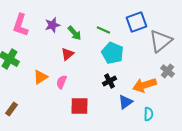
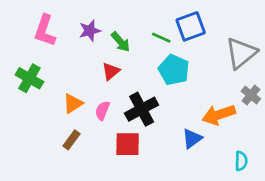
blue square: (136, 22) -> (191, 26), moved
black cross: (109, 81) -> (142, 109), moved, size x1.6
brown rectangle: (11, 109) -> (71, 140), moved
cyan semicircle: (148, 114) -> (241, 161), moved

